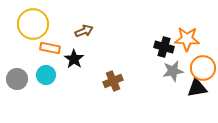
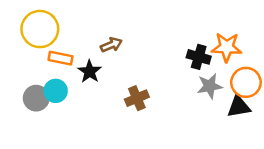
brown arrow: (84, 31) -> (111, 45), moved
gray circle: (17, 79) -> (36, 98), moved

